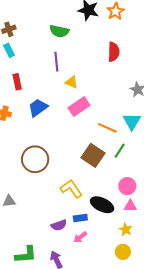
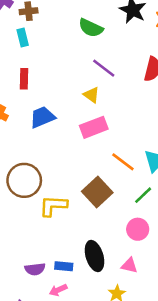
purple line: (56, 62) -> (104, 68), moved, turned -60
green line: (120, 151) -> (143, 195), moved
pink circle: (127, 186) -> (138, 229), moved
yellow L-shape: (71, 189) -> (53, 206), moved, turned -65
black ellipse: (102, 205) -> (94, 256), turned 35

